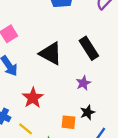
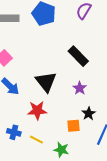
black triangle: (51, 53) -> (46, 82), moved, turned 35
red star: (33, 98) -> (37, 110), turned -30

